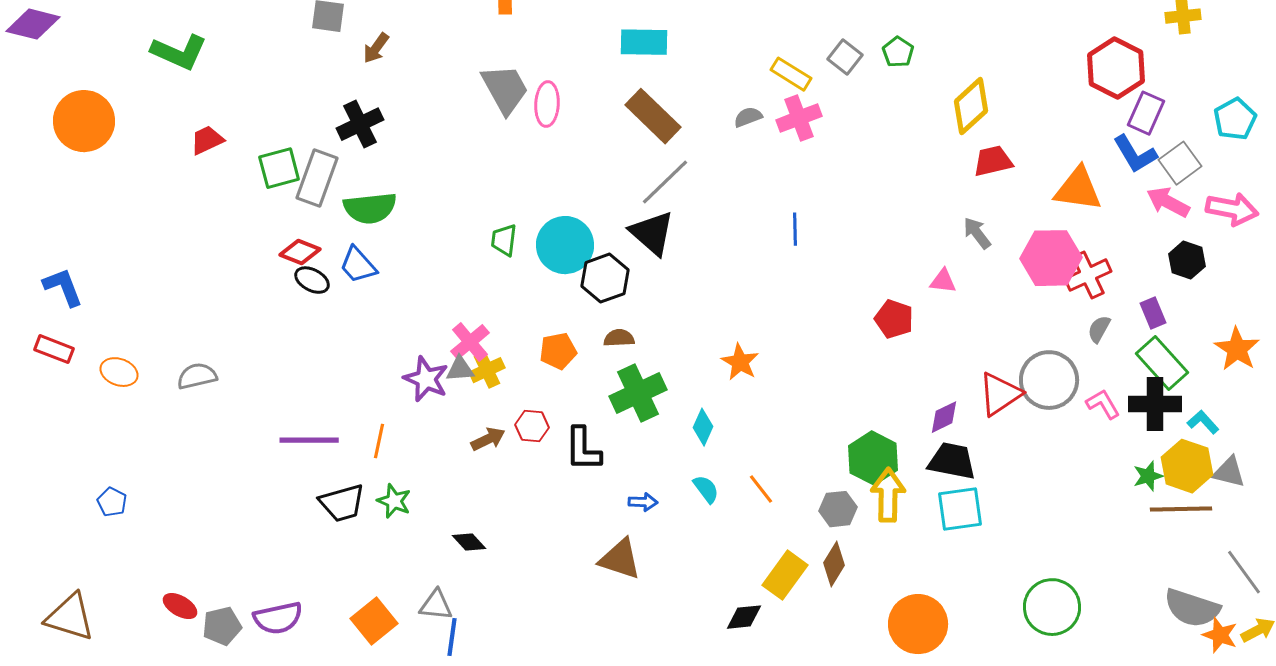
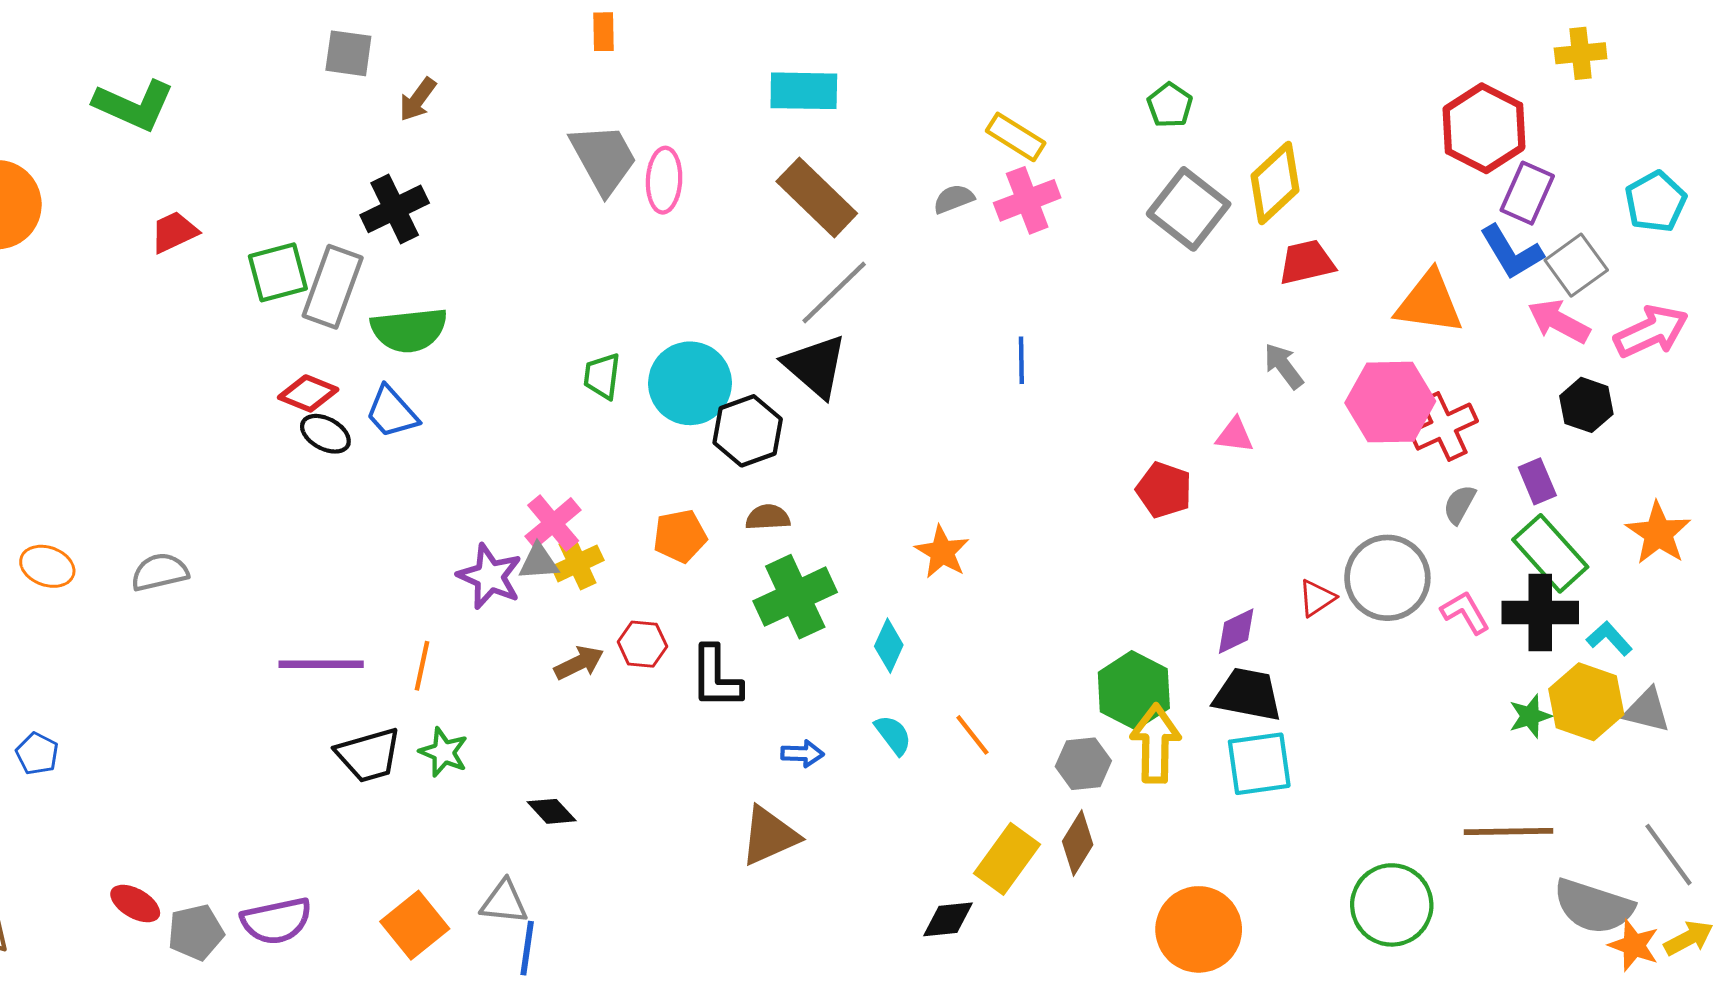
gray square: (845, 57) -> (1189, 209), moved, size x1.6
pink arrow: (1232, 209) -> (1651, 331), turned -36
red triangle: (1000, 394) -> (1317, 598), size x0.6
brown line: (1181, 509) -> (1508, 831), moved
brown triangle: (620, 559) -> (769, 836), turned -42

